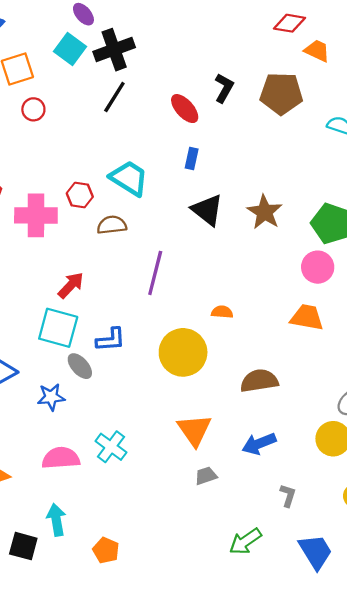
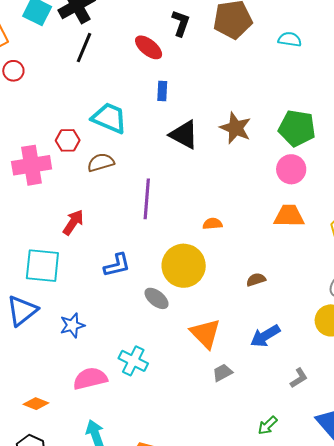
cyan square: (58, 328) -> (42, 266), moved
gray ellipse: (80, 366) -> (157, 298), moved
brown semicircle: (259, 381) -> (256, 280), size x0.6
gray L-shape: (288, 495) -> (299, 378), turned 50
green arrow: (245, 541) -> (268, 425), size x0.7

